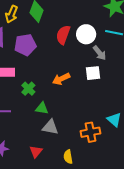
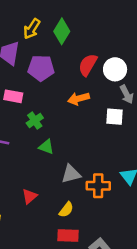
orange arrow: (61, 79) -> (79, 99), moved
gray triangle: (50, 127) -> (71, 174), moved, turned -36
yellow semicircle: (68, 157) -> (66, 210), turned -144

